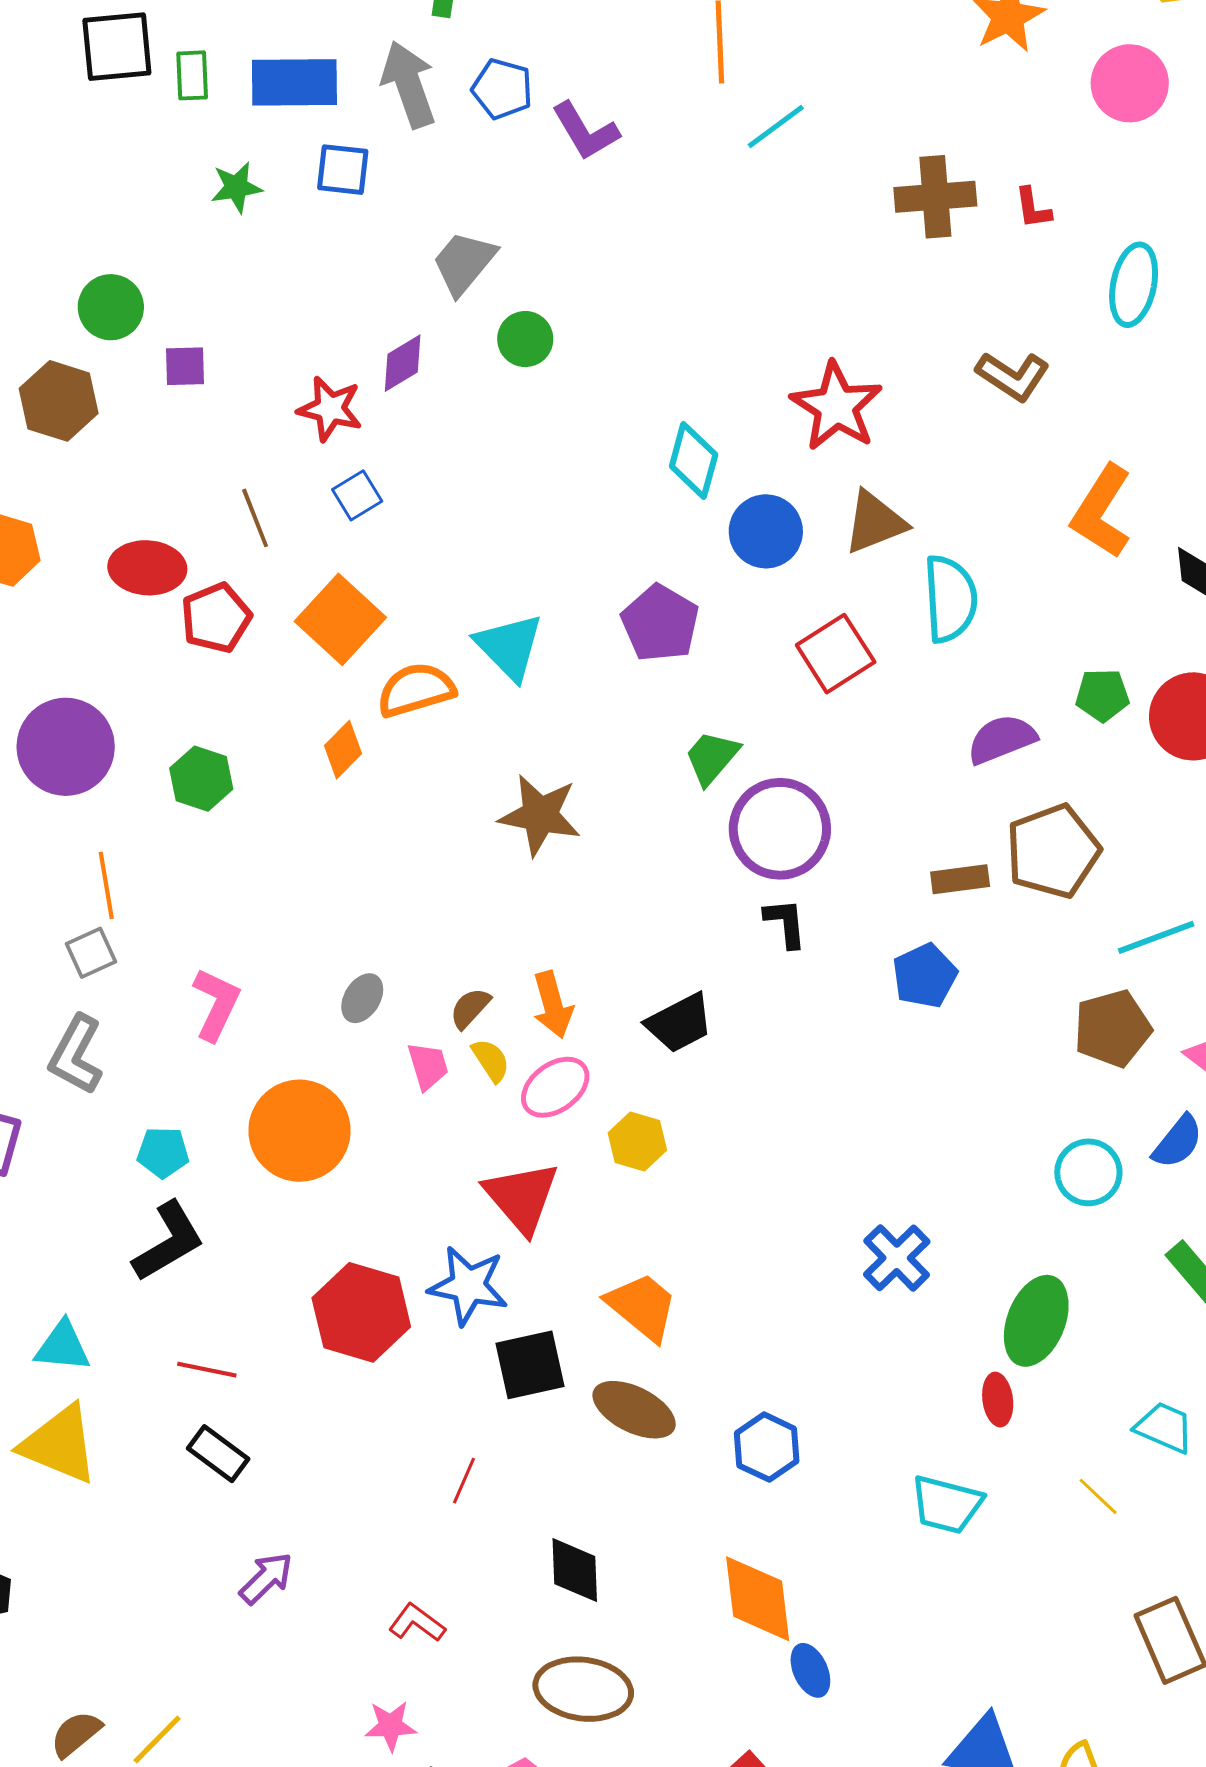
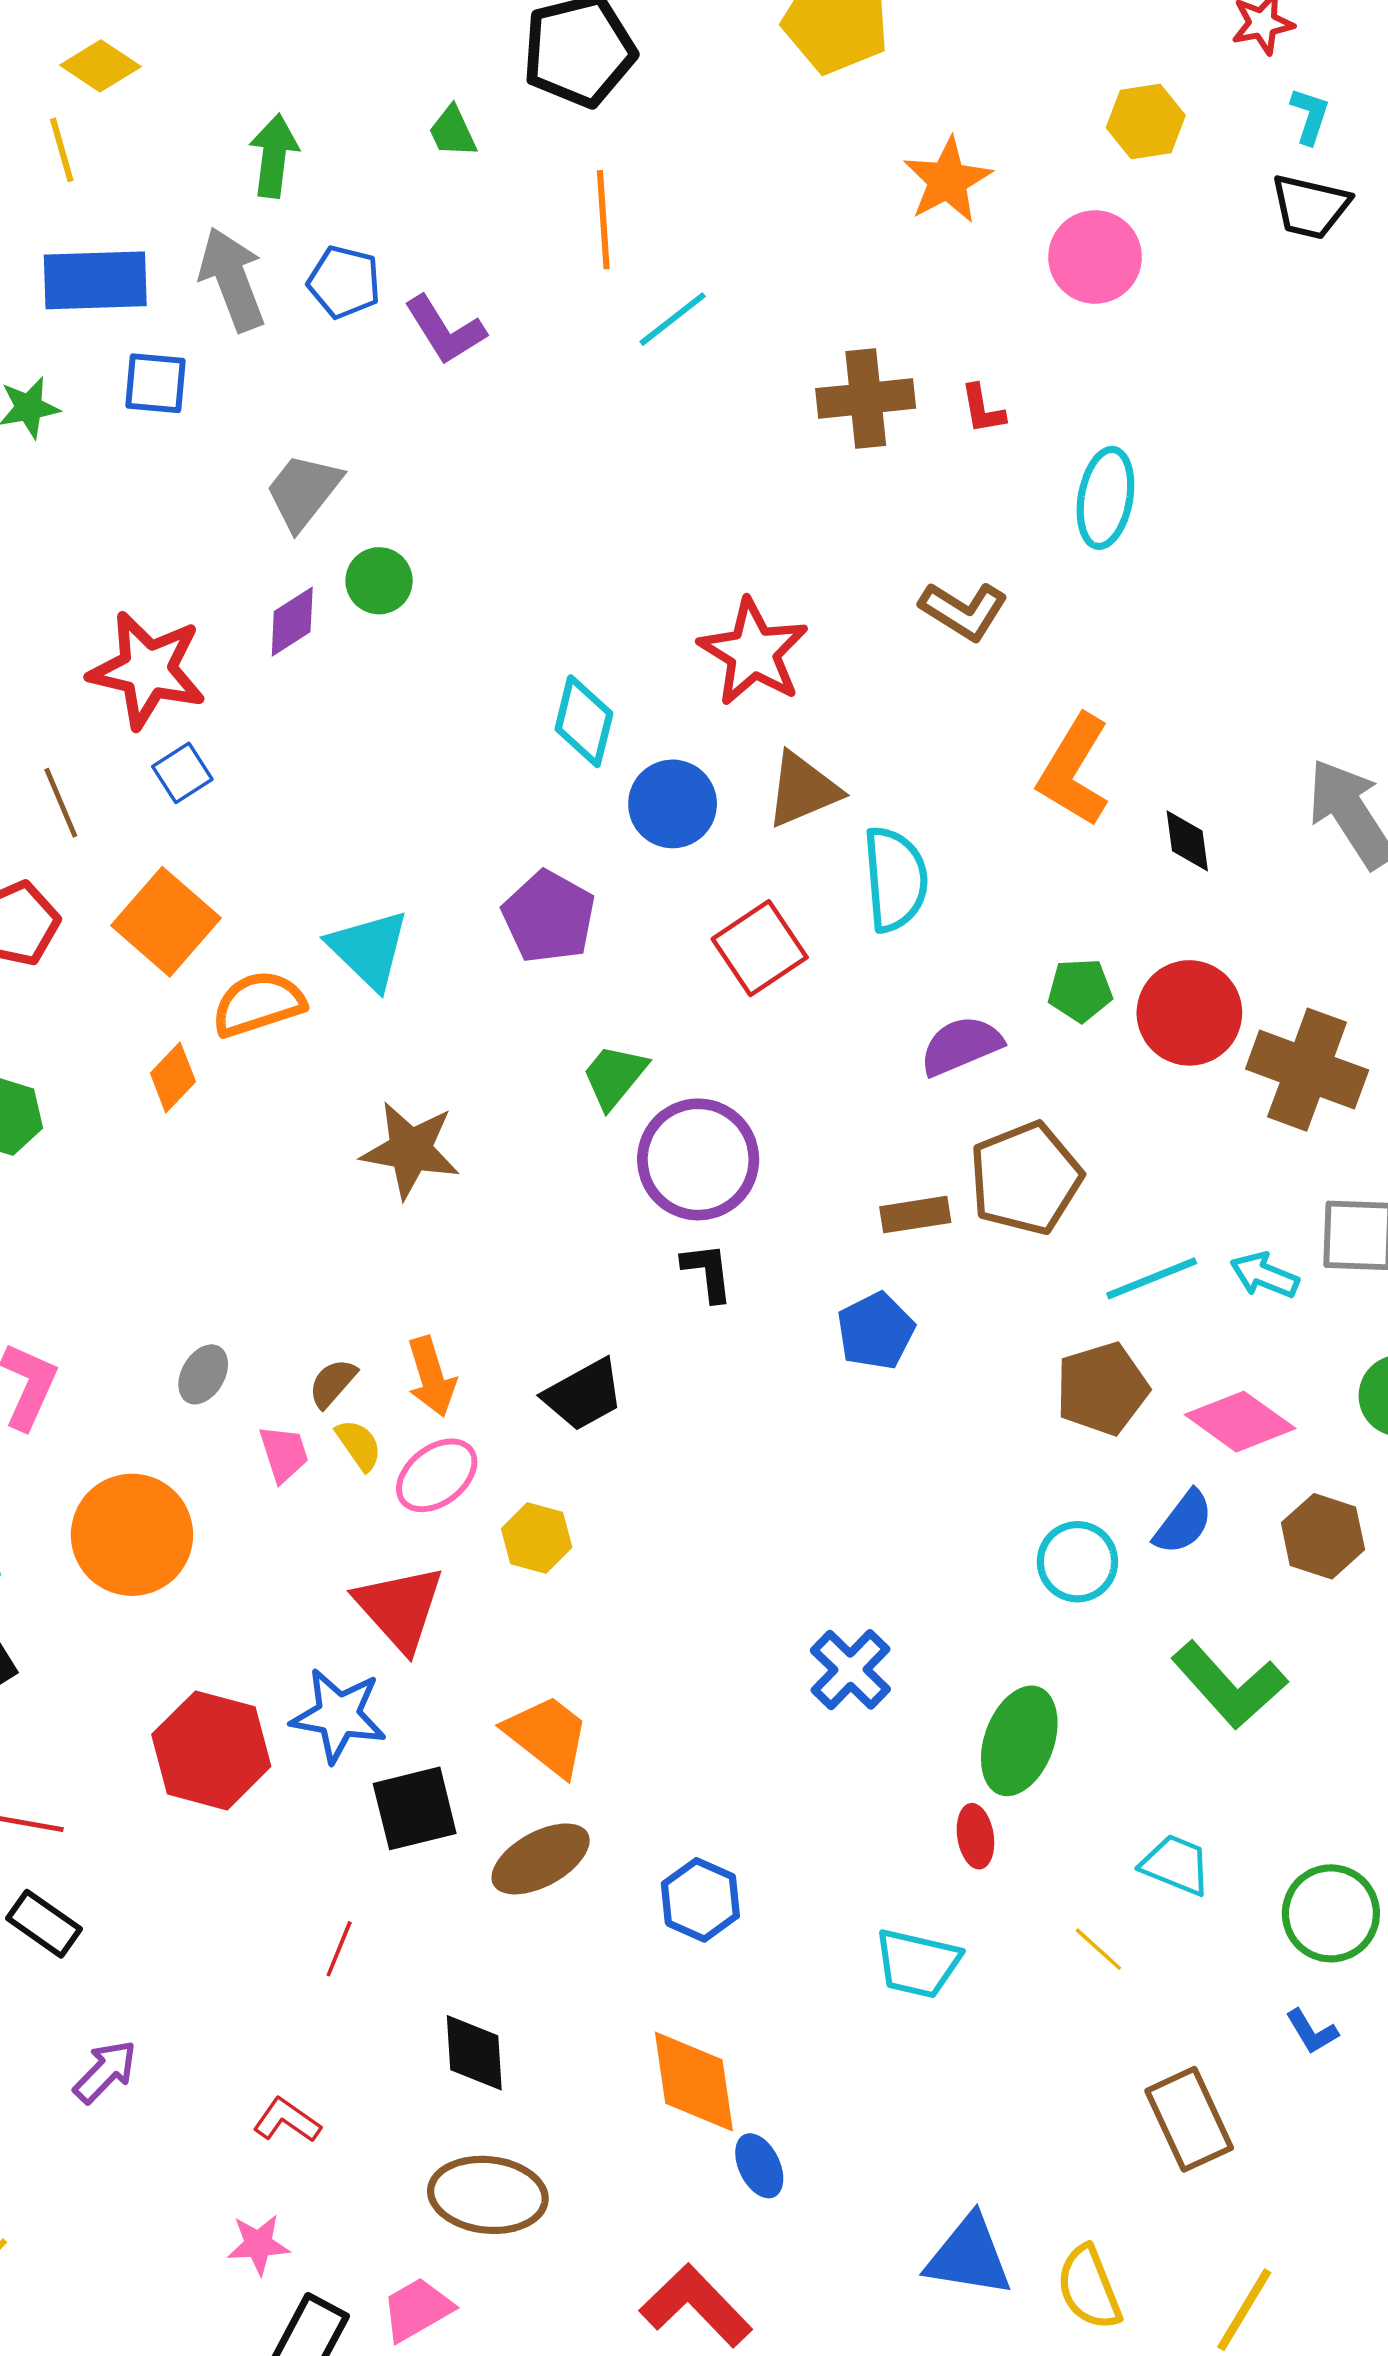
purple diamond: (403, 363) -> (292, 622), moved
red star: (330, 409) -> (147, 670), size x1.5
brown ellipse: (634, 1410) -> (541, 1859), turned -54

